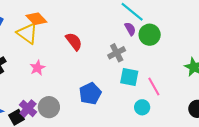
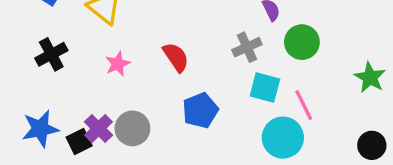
green circle: (150, 35) -> (302, 42), moved
red semicircle: (74, 41) -> (176, 57), moved
cyan circle: (142, 107) -> (283, 138), size x1.6

